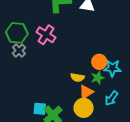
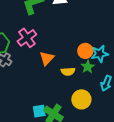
pink cross: (46, 35) -> (27, 38), turned 36
orange triangle: (86, 92) -> (47, 58), moved

